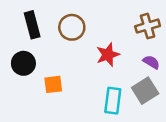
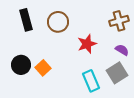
black circle: (23, 63) -> (21, 65), moved
orange square: (53, 84) -> (43, 68), turned -35
cyan rectangle: (113, 101) -> (91, 81), turned -30

